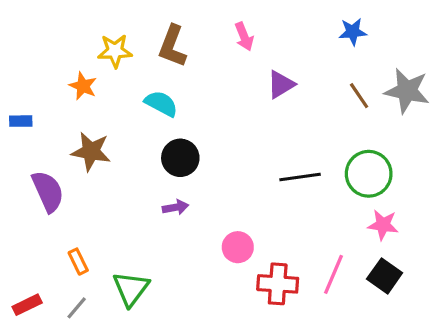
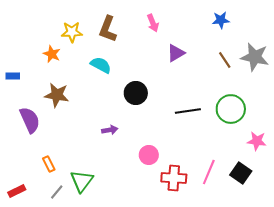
black circle: (180, 158) -> (136, 93), moved
pink star: (383, 225) -> (257, 141), moved
gray line: (77, 308) -> (57, 192), moved

